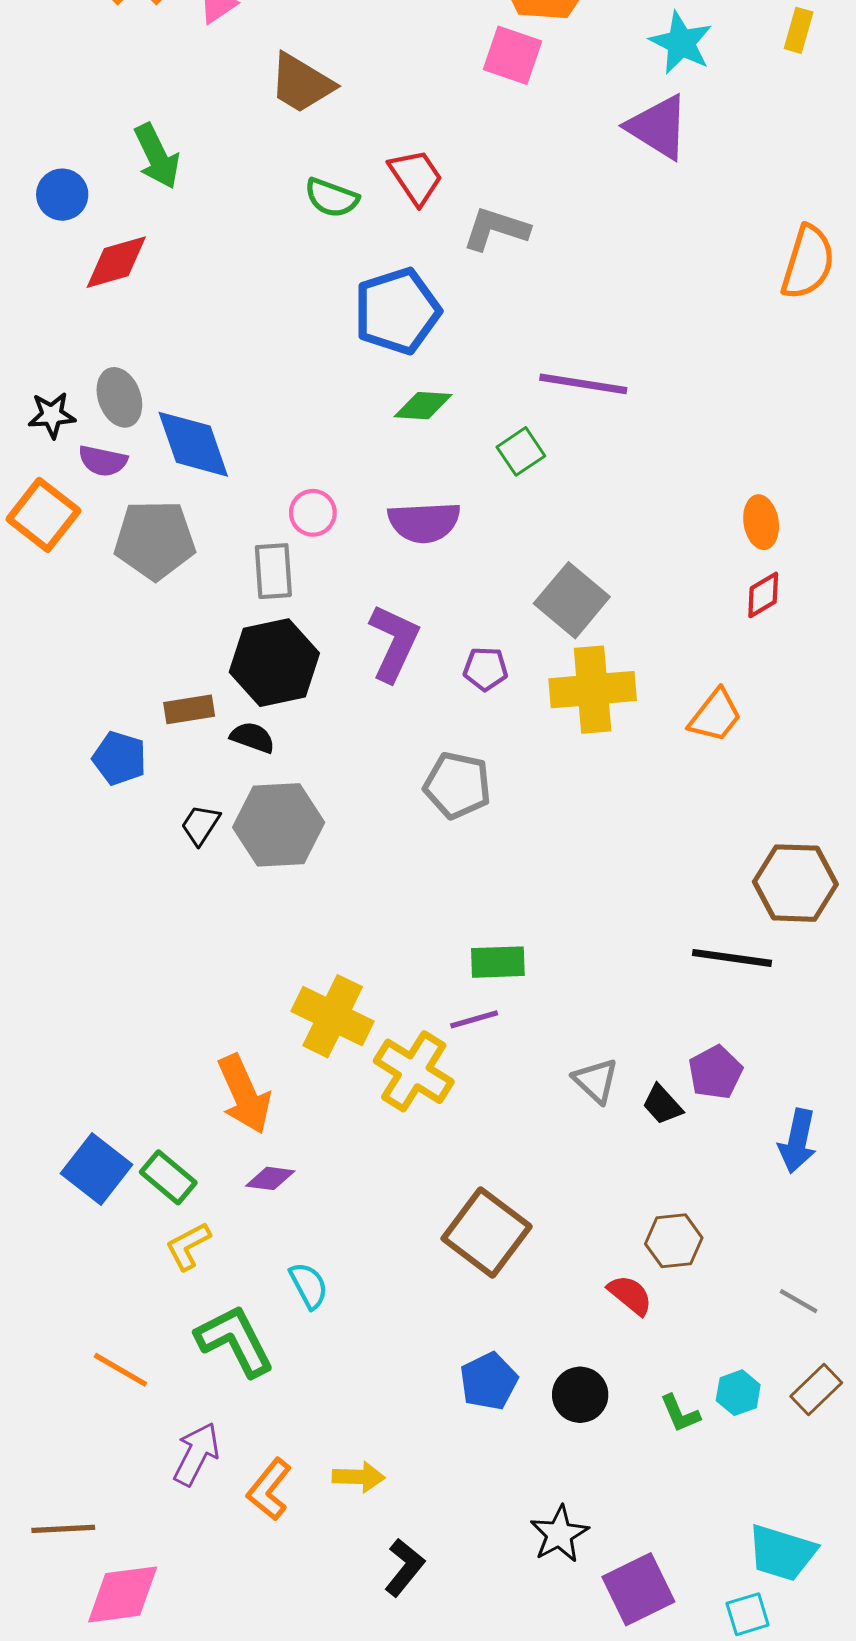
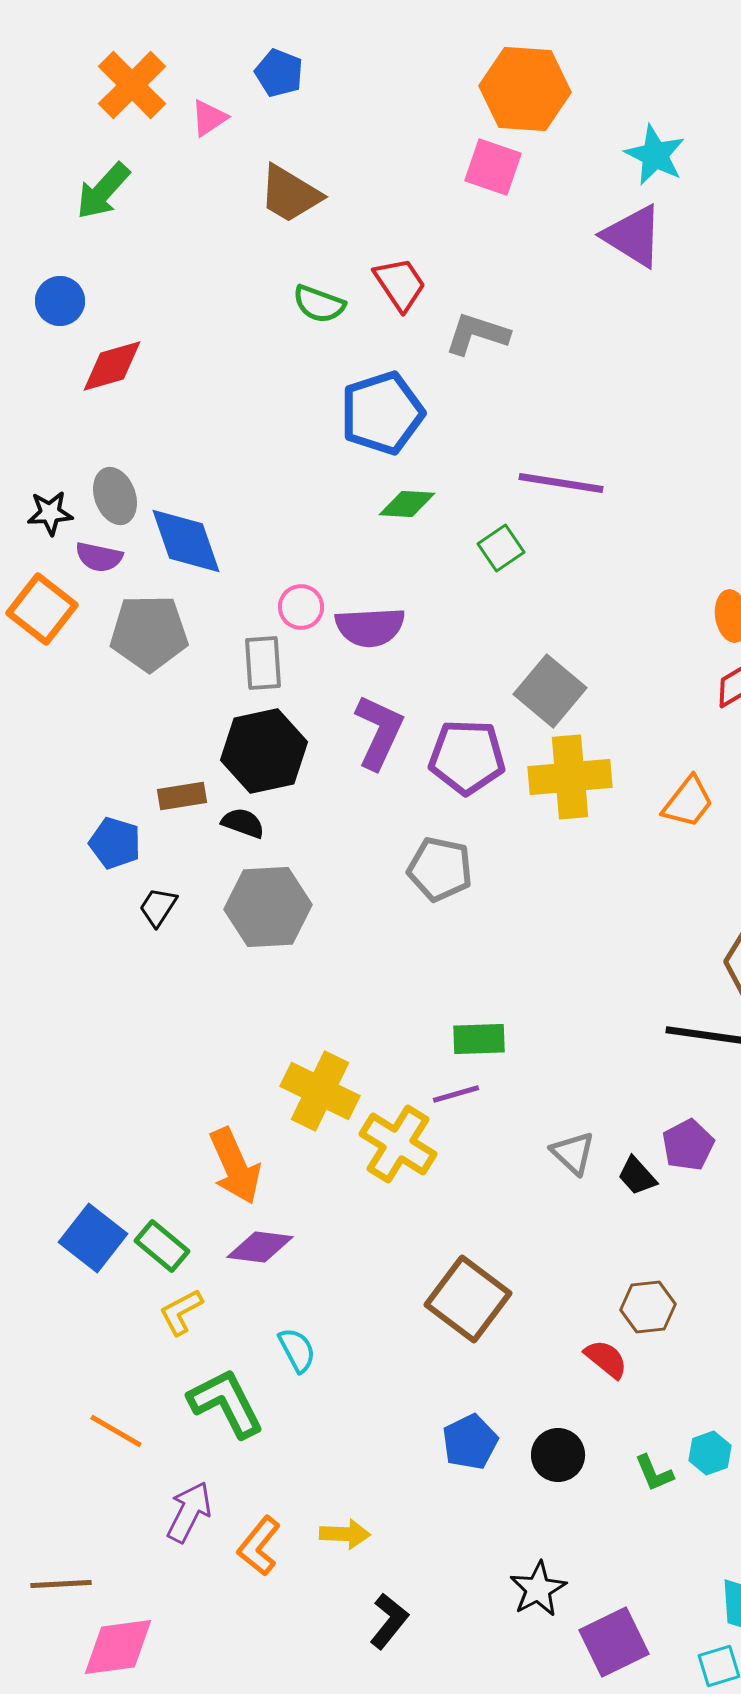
green arrow: (157, 156) -> (103, 191), moved, turned 68
purple semicircle: (424, 522) -> (370, 627), moved
purple pentagon: (485, 669) -> (467, 757), size x1.8
black trapezoid: (201, 825) -> (158, 907), moved
purple diamond: (270, 1178) -> (260, 1247), size x1.4

